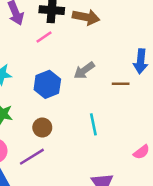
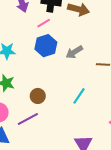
blue hexagon: (47, 84) -> (46, 46), moved
cyan line: (93, 124) -> (79, 96), turned 42

